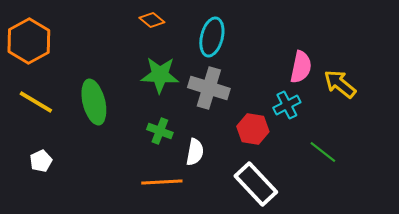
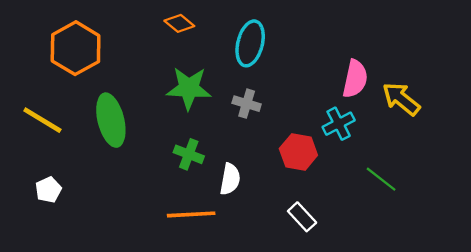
orange hexagon: (29, 41) -> (76, 48), moved
gray cross: (209, 88) -> (247, 104), size x0.6
white rectangle: (256, 184) -> (302, 217), size x0.6

